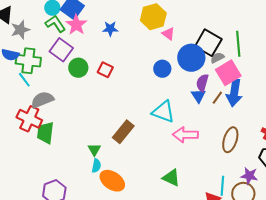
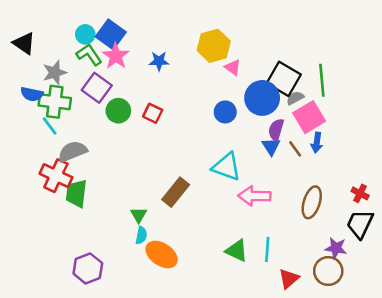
gray star: (20, 30) -> (55, 73), moved
blue arrow: (234, 93) -> (317, 142), size x0.6
brown line: (217, 98) -> (295, 149), turned -72
cyan line: (222, 186) -> (267, 249), moved

